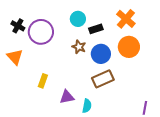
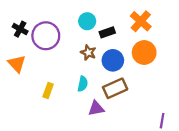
purple triangle: (67, 97) -> (96, 108), moved
cyan semicircle: (87, 106) -> (83, 84), moved

